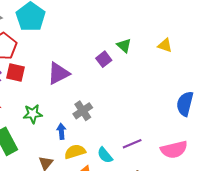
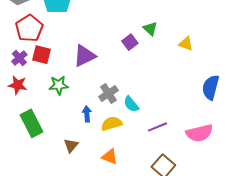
yellow triangle: (165, 45) -> (186, 44), moved
green star: (33, 114) -> (59, 85), moved
yellow semicircle: (75, 152) -> (112, 124), moved
cyan semicircle: (105, 155) -> (131, 104), moved

